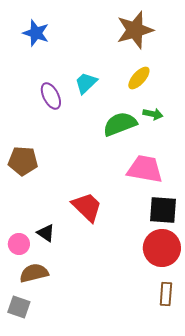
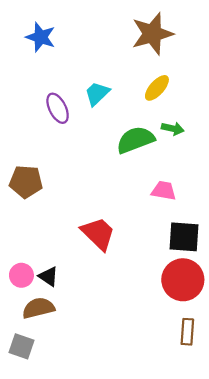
pink trapezoid: (145, 169) -> (164, 191), size x0.6
black triangle: (46, 233) -> (49, 276), moved

